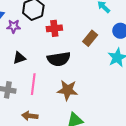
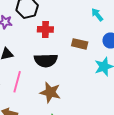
brown rectangle: (90, 38) -> (80, 44), turned 56

